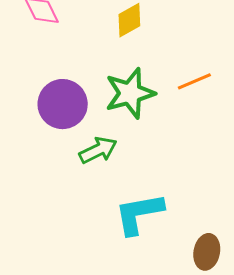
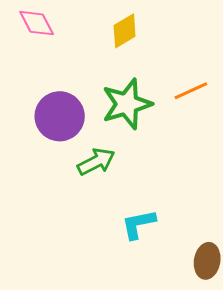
cyan L-shape: (139, 214) -> (139, 224), size x0.7

